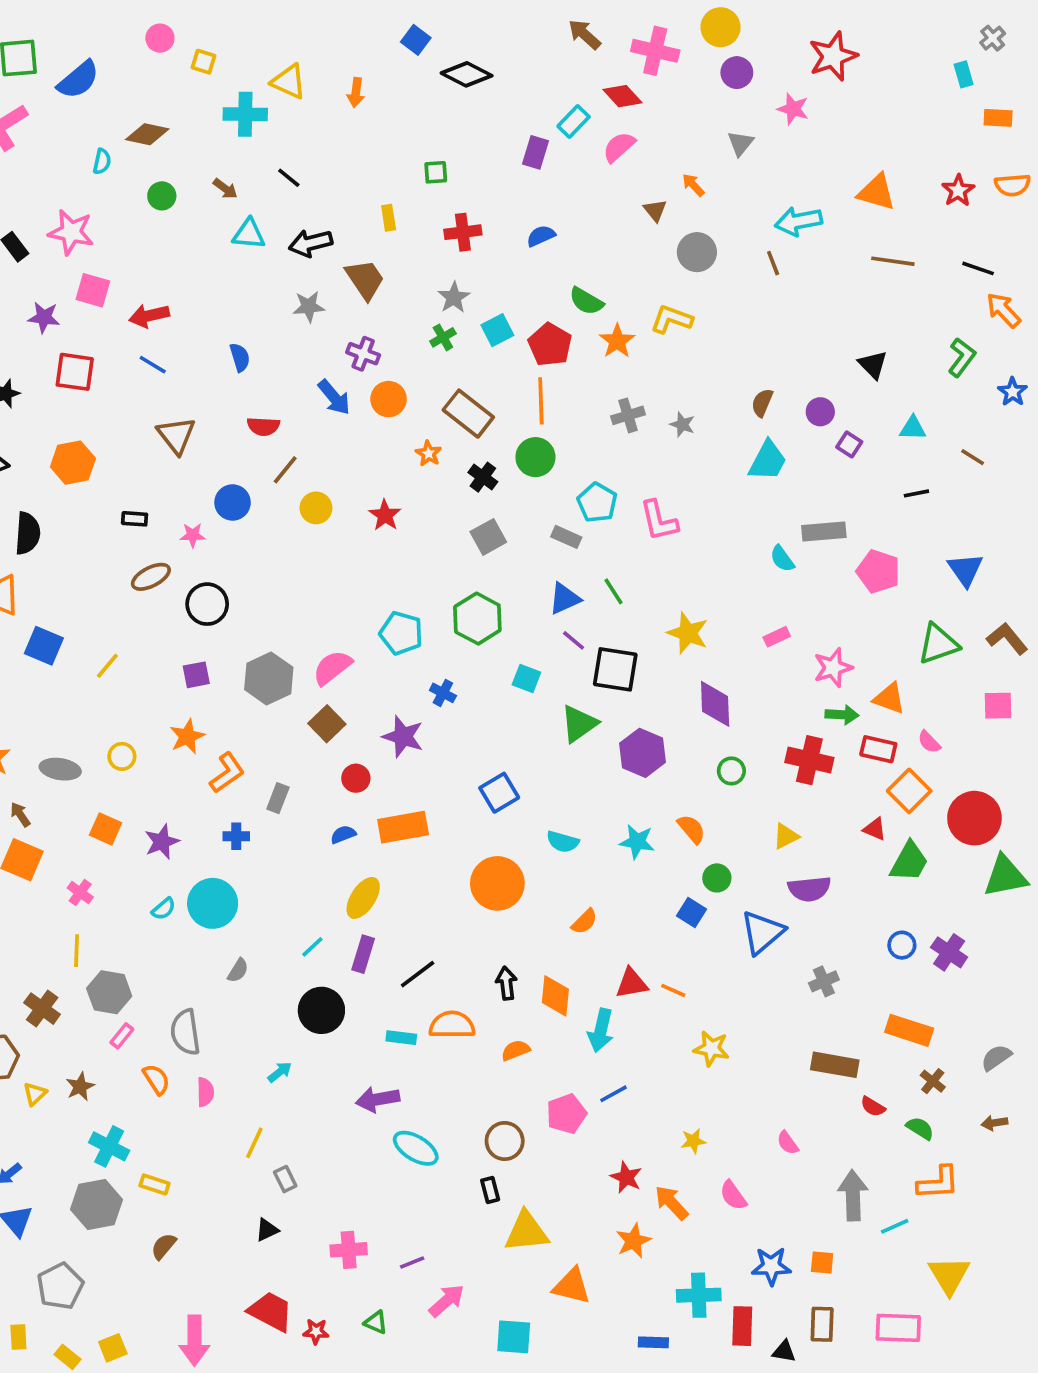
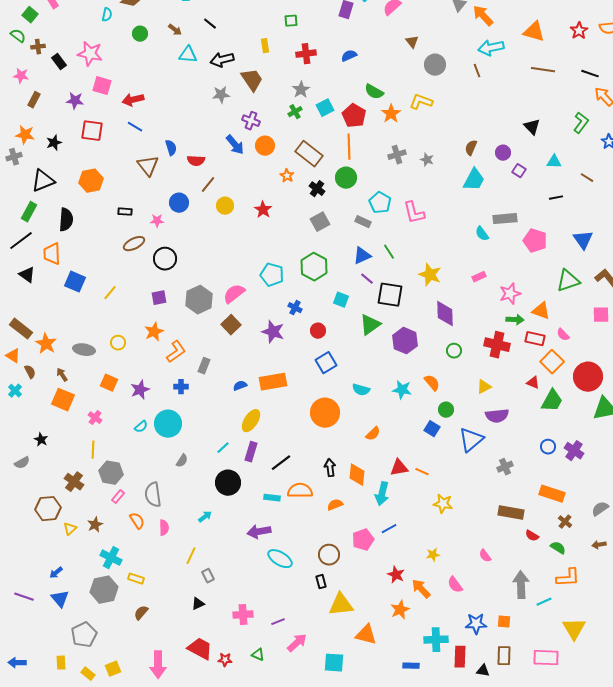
orange arrow: (693, 185) -> (483, 16), moved, size x1.6
blue semicircle: (240, 357) -> (171, 148), moved
red circle: (356, 778) -> (318, 331), moved

